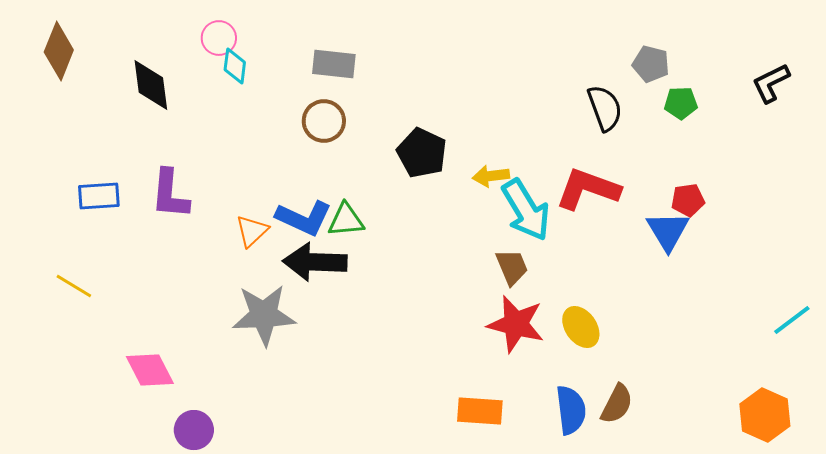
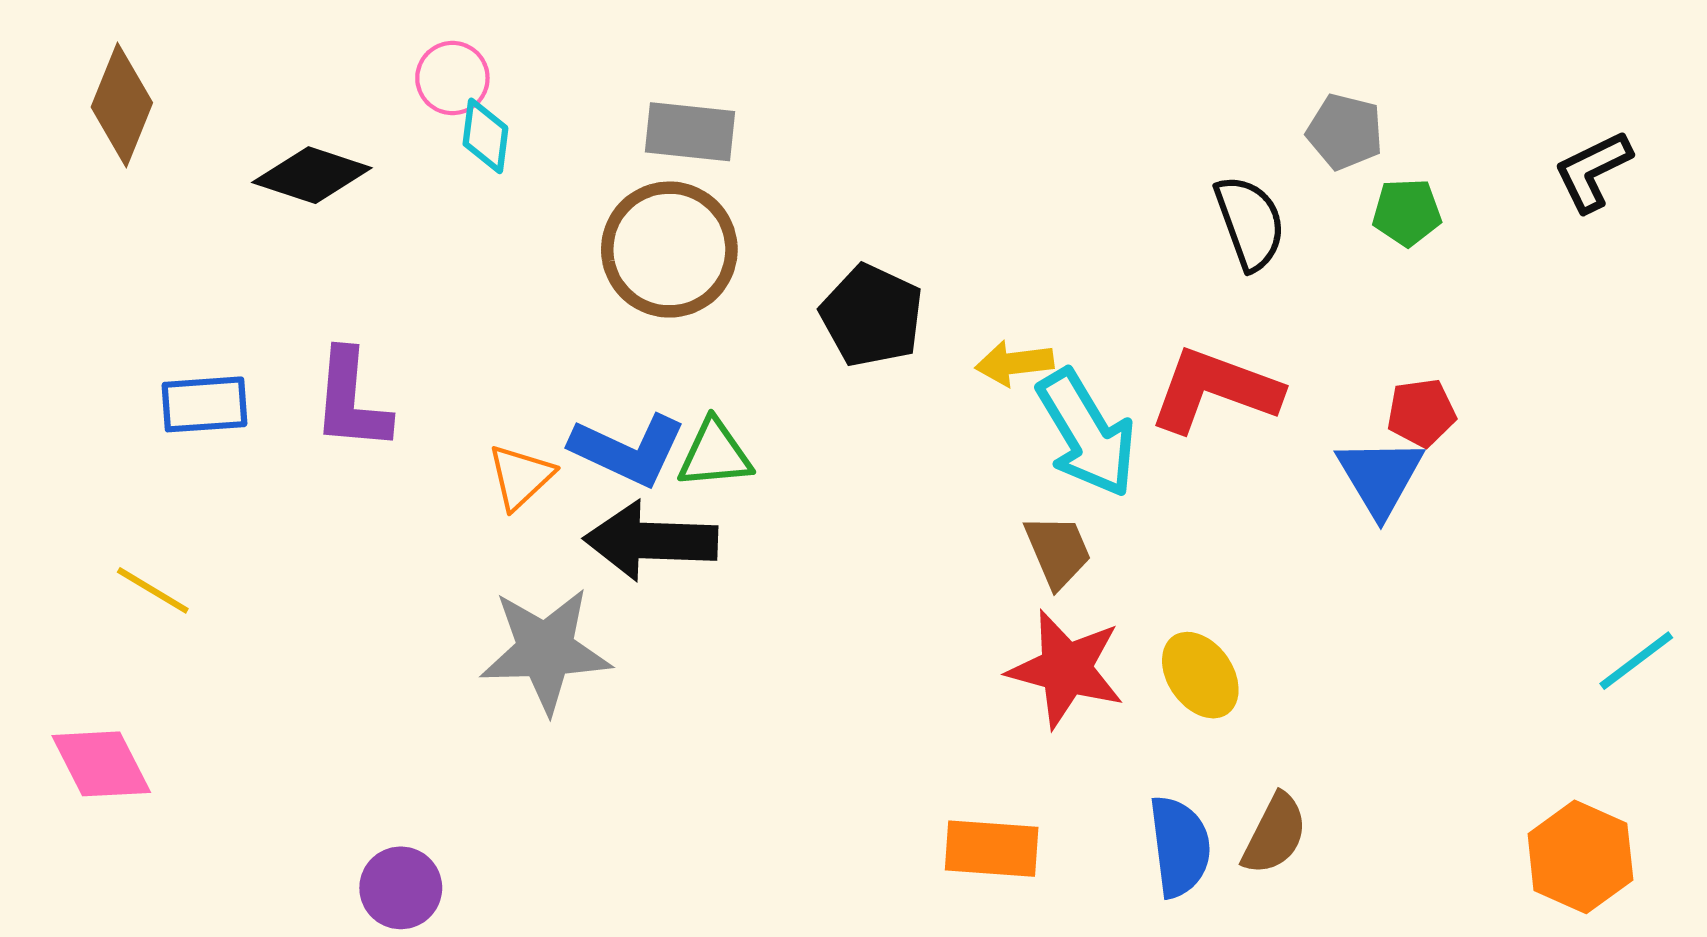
black diamond: (151, 85) -> (312, 175), turned -64
brown circle: (324, 121) -> (669, 250), size x1.5
pink diamond: (150, 370) -> (101, 764), moved

